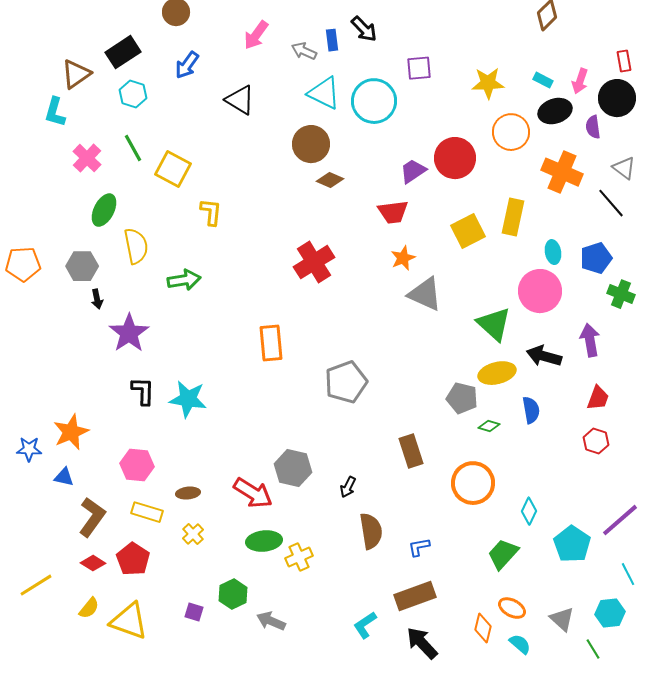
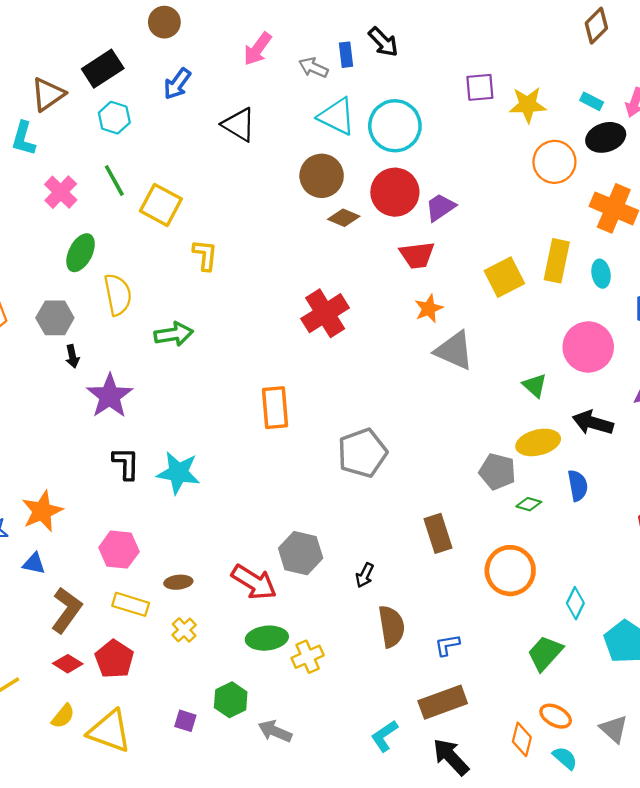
purple square: (419, 68) -> (480, 87), moved
red circle: (455, 158) -> (395, 192), moved
cyan ellipse: (553, 252) -> (601, 274), moved
green triangle: (494, 324) -> (535, 385), size x0.6

